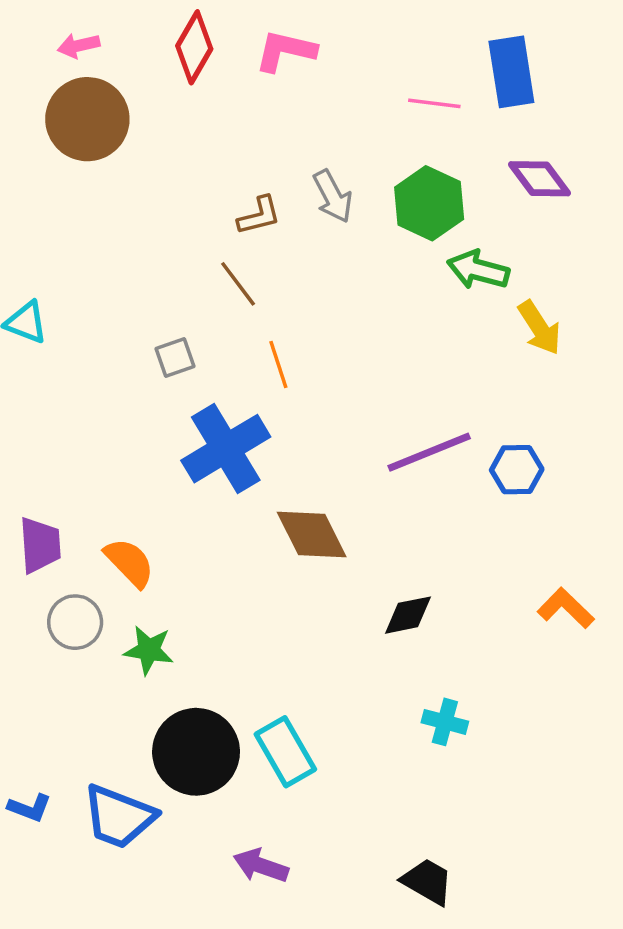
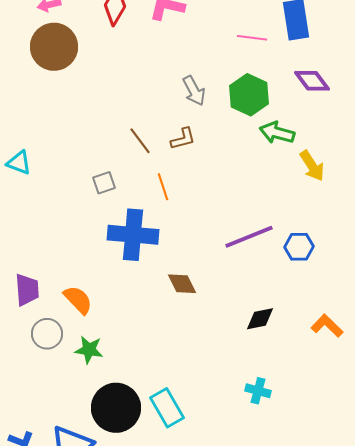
brown L-shape: (259, 216) -> (183, 139), moved
blue cross: (226, 449) -> (133, 235), turned 36
brown diamond: (312, 534) -> (182, 284), size x0.7
black diamond: (408, 615) -> (260, 319), moved

